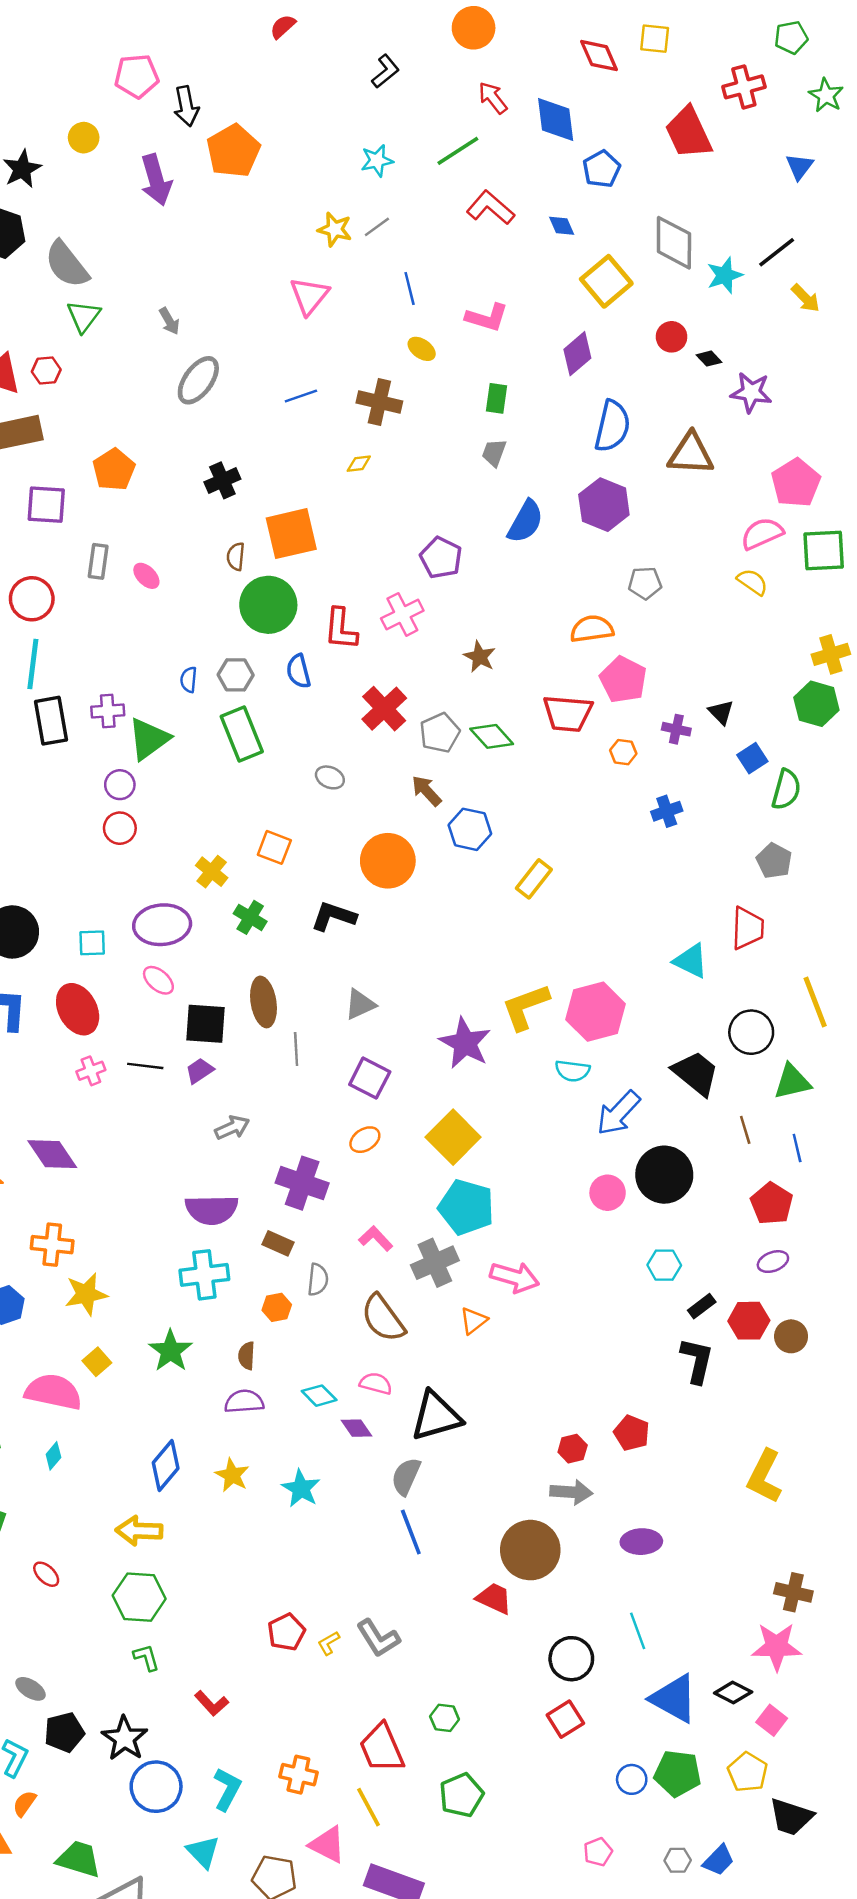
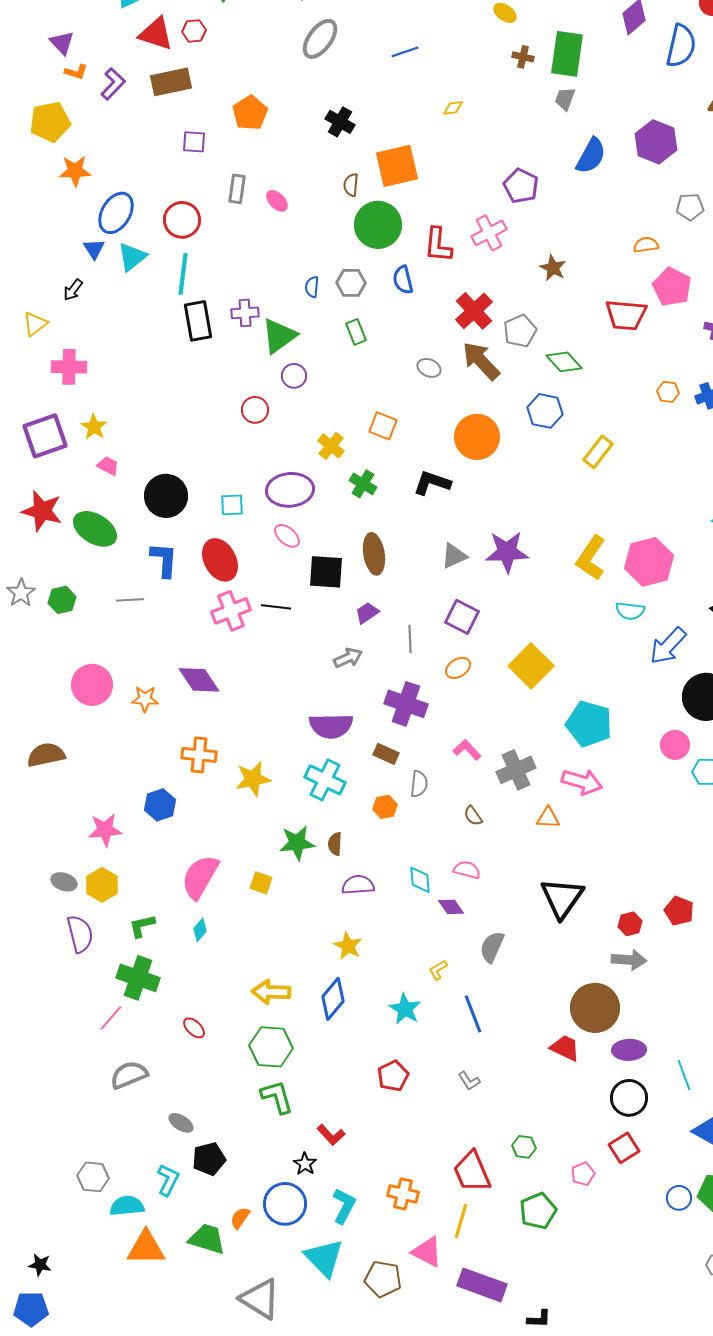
green rectangle: (496, 398) -> (567, 54), size x1.8
brown cross: (379, 402) -> (523, 57), moved, size x0.6
blue semicircle: (612, 426) -> (681, 46), moved
black cross: (222, 480) -> (340, 122), turned -36
purple square: (46, 505) -> (194, 142), size x0.7
orange semicircle: (592, 629) -> (646, 245), size x0.7
green rectangle: (242, 734) -> (356, 332), size x0.6
green diamond: (492, 736) -> (564, 362), moved
orange hexagon: (623, 752) -> (668, 392), moved
purple circle: (120, 785) -> (294, 376), moved
brown arrow: (426, 791) -> (481, 361), moved, size x1.5
yellow L-shape: (525, 1007) -> (591, 558), turned -36
purple star: (465, 1043) -> (507, 552), moved, turned -30
gray line: (296, 1049) -> (410, 639), moved
pink cross: (91, 1071) -> (231, 611), size x1.6
purple trapezoid: (200, 1071) -> (367, 613), moved
pink circle: (608, 1193) -> (675, 745), moved
cyan pentagon: (466, 1207) -> (589, 724), moved
cyan cross: (204, 1275) -> (325, 780), turned 33
yellow star: (86, 1294) -> (253, 779), moved
brown semicircle: (383, 1318) -> (473, 816), size x0.5
orange triangle: (474, 1321) -> (548, 818), turned 40
green star: (171, 1351) -> (297, 843), turned 30
brown semicircle: (247, 1356) -> (335, 844), moved
yellow square: (97, 1362) -> (261, 883), moved, turned -30
pink semicircle: (53, 1392) -> (200, 877), turned -72
cyan diamond: (319, 1396) -> (420, 880), turned 40
black triangle: (436, 1416) -> (562, 898), moved, turned -39
blue diamond: (166, 1466) -> (333, 999), moved
cyan star: (301, 1488) -> (405, 1009), moved
blue line: (411, 1532) -> (473, 1014), moved
purple ellipse: (641, 1542) -> (629, 1050), moved
gray L-shape: (378, 1638) -> (469, 1081), size x0.6
yellow L-shape: (329, 1643) -> (438, 970), moved
green L-shape: (146, 1657) -> (277, 1097), size x1.5
black star: (125, 1738) -> (305, 1164), moved, size x0.6
orange semicircle: (24, 1804) -> (240, 1218), moved
yellow line: (369, 1807) -> (461, 1221), turned 44
cyan triangle: (203, 1852) -> (324, 1258), size x1.4
pink pentagon: (598, 1852) -> (583, 1174), moved
green trapezoid: (79, 1859) -> (207, 1239), moved

